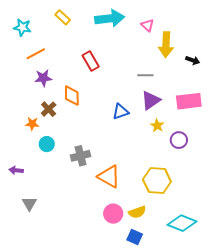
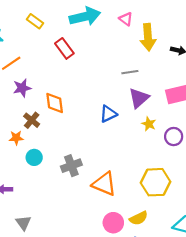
red rectangle: (91, 61) -> (64, 48), moved

